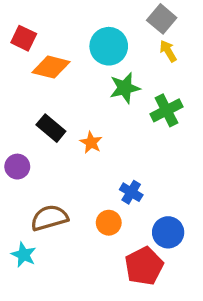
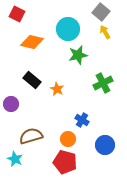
red square: (24, 38) -> (17, 14), moved
green cross: (166, 110) -> (103, 83), moved
red pentagon: (144, 266) -> (65, 162), moved, turned -30

